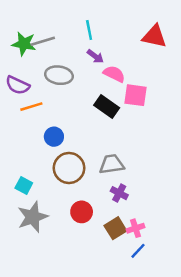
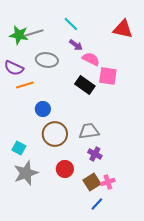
cyan line: (89, 30) -> (71, 24), turned -35
blue line: (138, 251) -> (97, 204), moved

